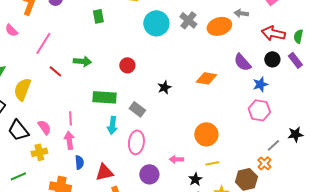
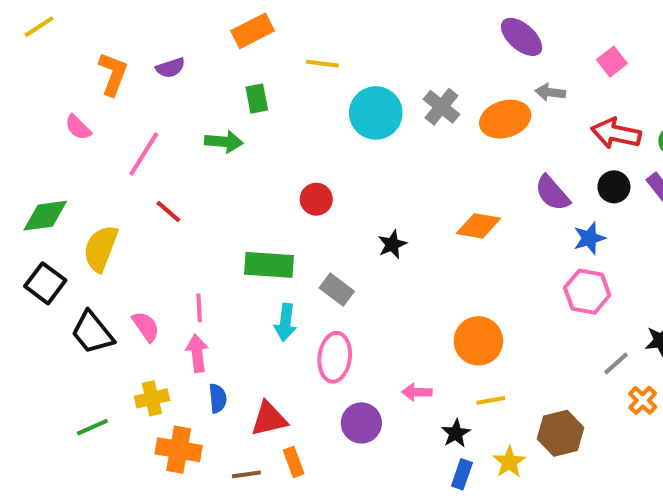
green arrow: (82, 61) -> (224, 142), moved
yellow cross: (39, 152) -> (152, 398), moved
orange cross: (264, 163) -> (643, 400), moved

